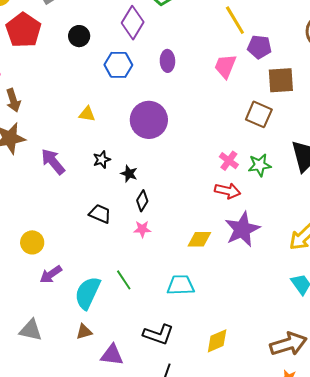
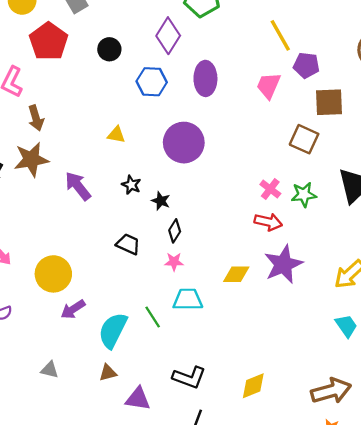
purple ellipse: (167, 61) -> (205, 78), size x1.4
black star: (102, 160) -> (131, 185), turned -30
yellow circle: (32, 242) -> (53, 274), size x1.4
cyan trapezoid: (181, 285) -> (188, 300), moved
gray triangle: (31, 330) -> (50, 370), size x0.7

